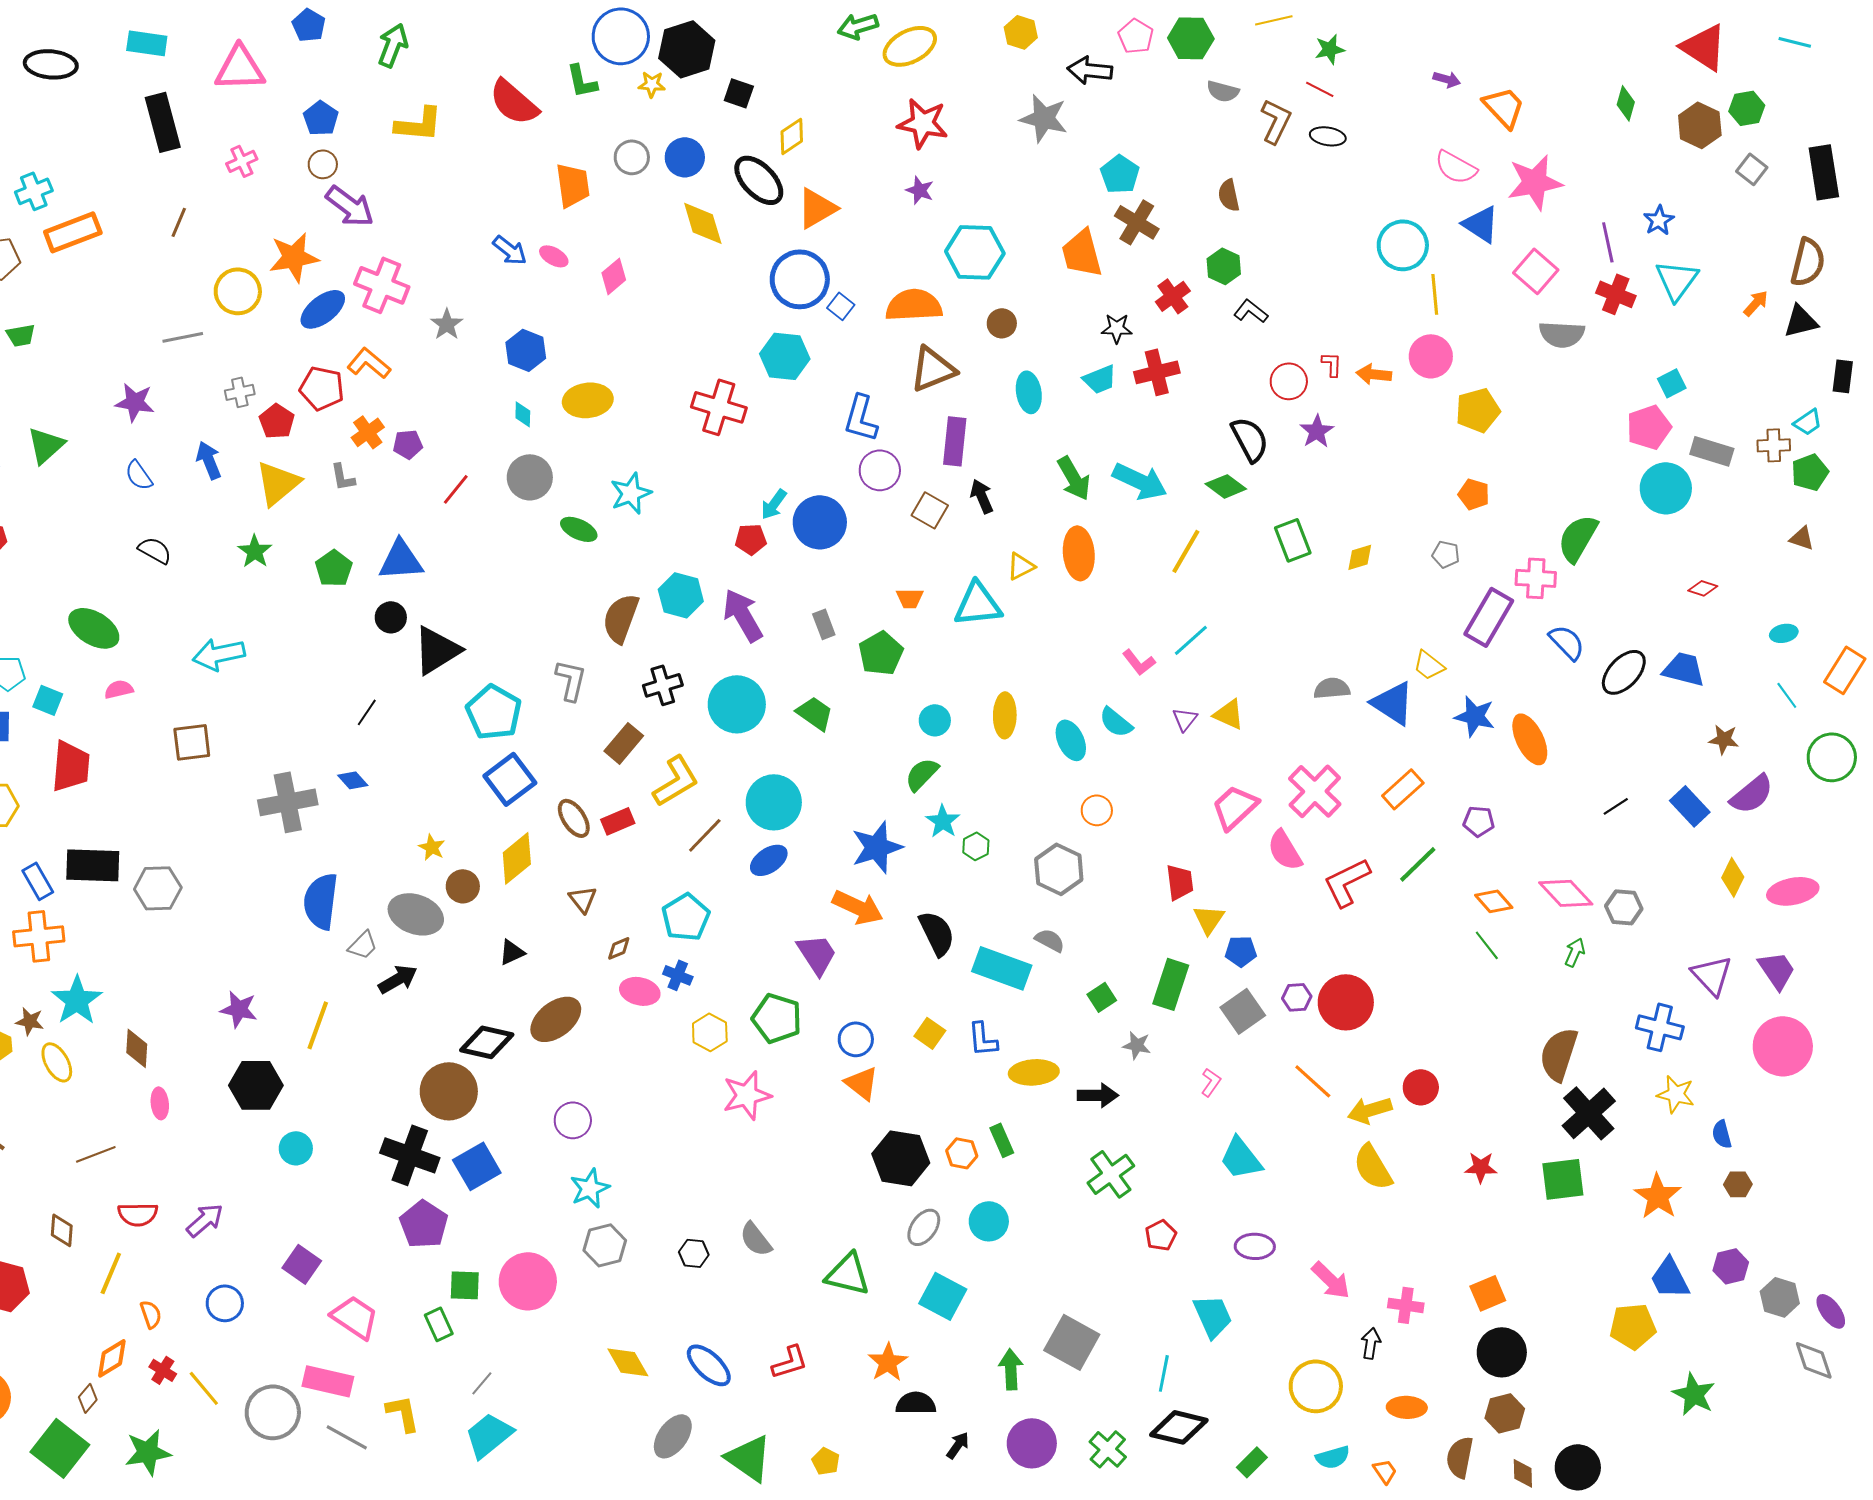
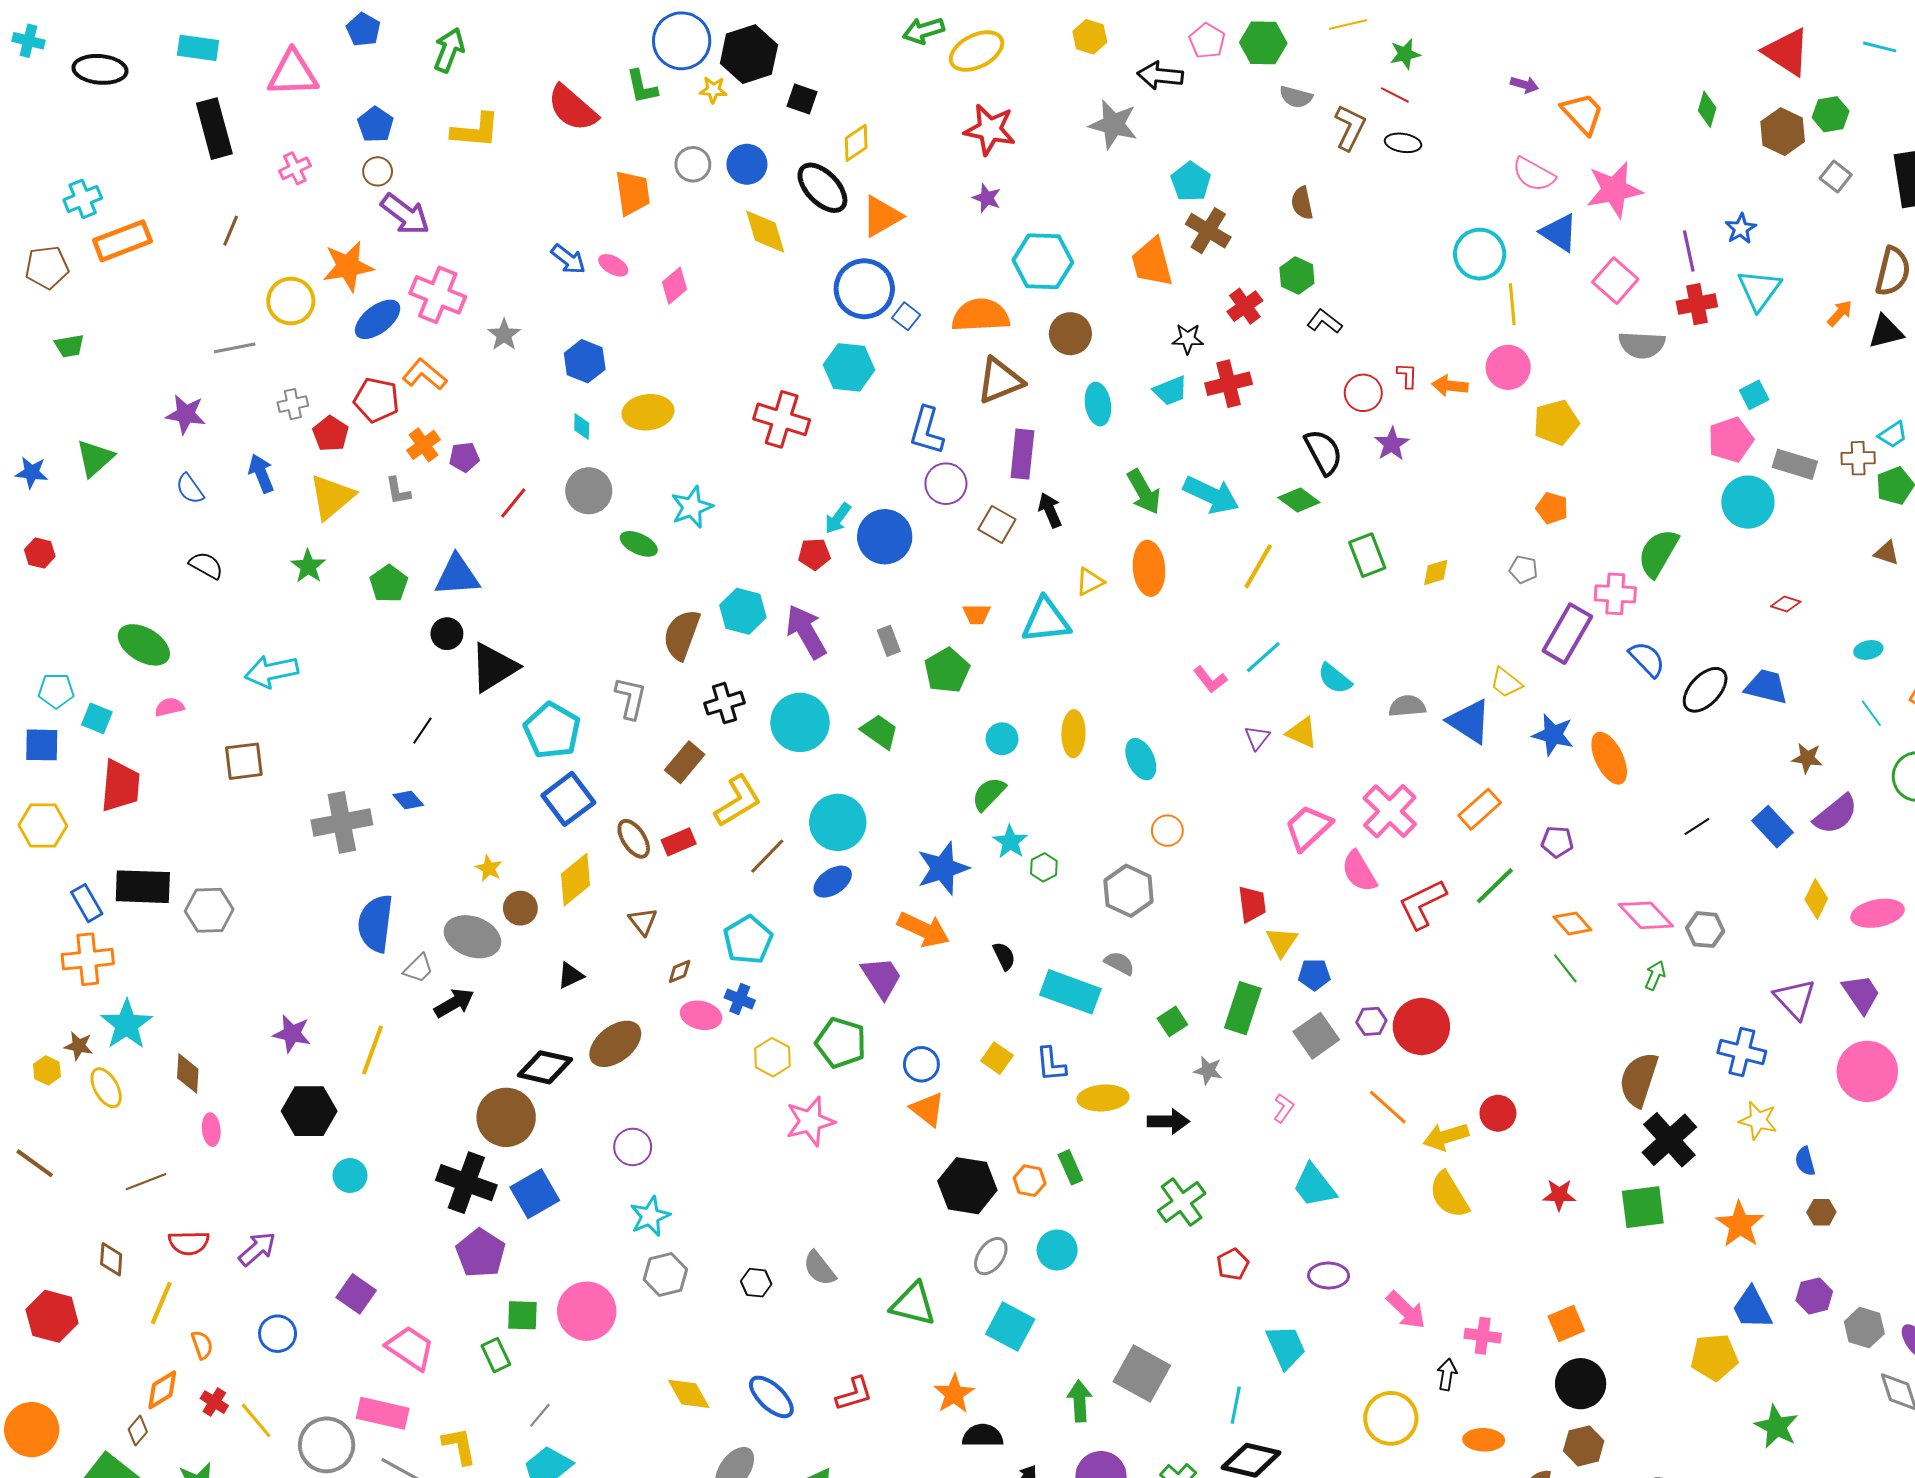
red cross: (1616, 294) -> (1697, 304), turned -33
brown circle: (1002, 323) -> (1070, 334), size x1.4
cyan semicircle: (1116, 722) -> (1335, 679), moved
black semicircle: (937, 933) -> (1004, 956), size x0.6

